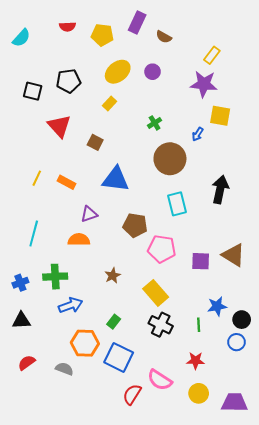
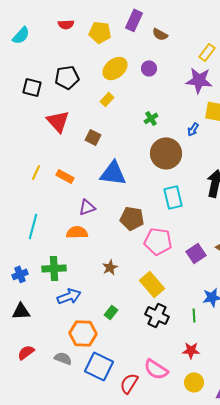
purple square: (201, 261) -> (196, 253), turned -36
blue square: (119, 357) -> (99, 366), moved

